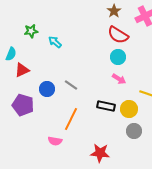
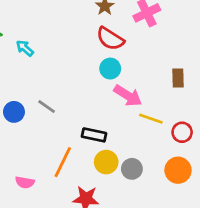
pink arrow: (119, 79) -> (128, 96), moved, size x1.5
yellow circle: (129, 109) -> (106, 162), moved
orange line: (71, 119) -> (63, 162), moved

